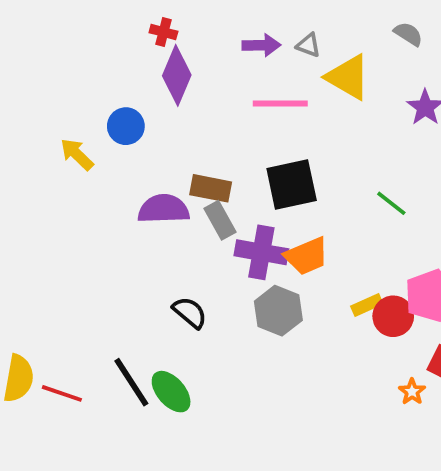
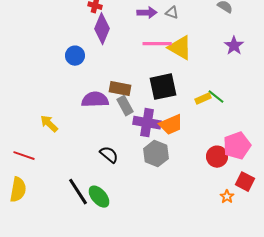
yellow triangle: (348, 77) -> (180, 48), moved
yellow arrow: (77, 154) -> (49, 124), moved
yellow rectangle: (367, 305) -> (203, 99), moved
red line: (62, 393) -> (24, 156), moved

